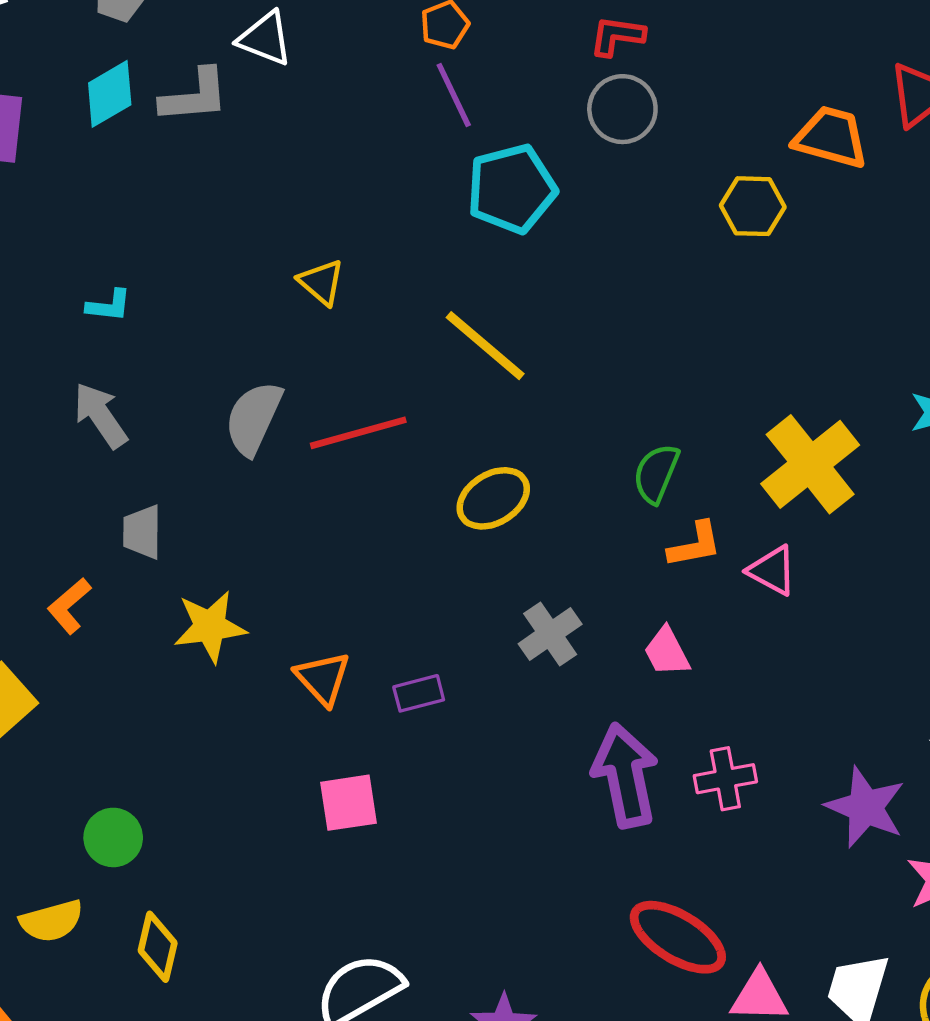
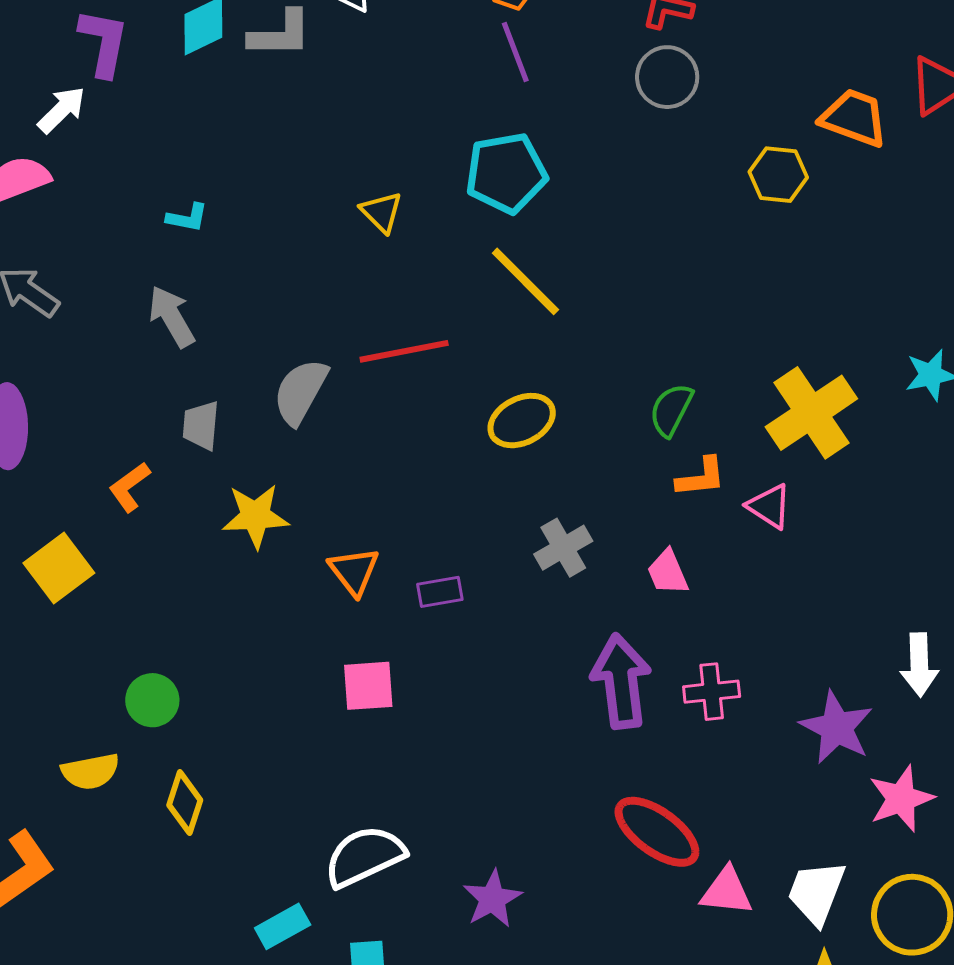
cyan pentagon: (512, 189) -> (506, 173), moved
gray semicircle: (253, 418) -> (300, 392), moved

